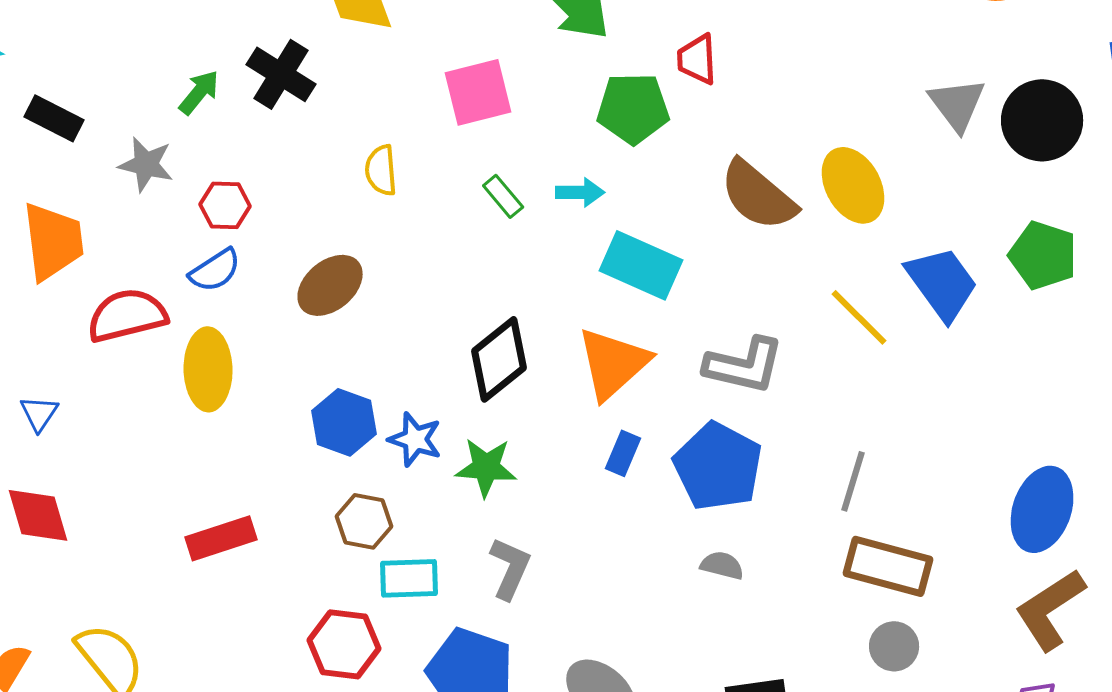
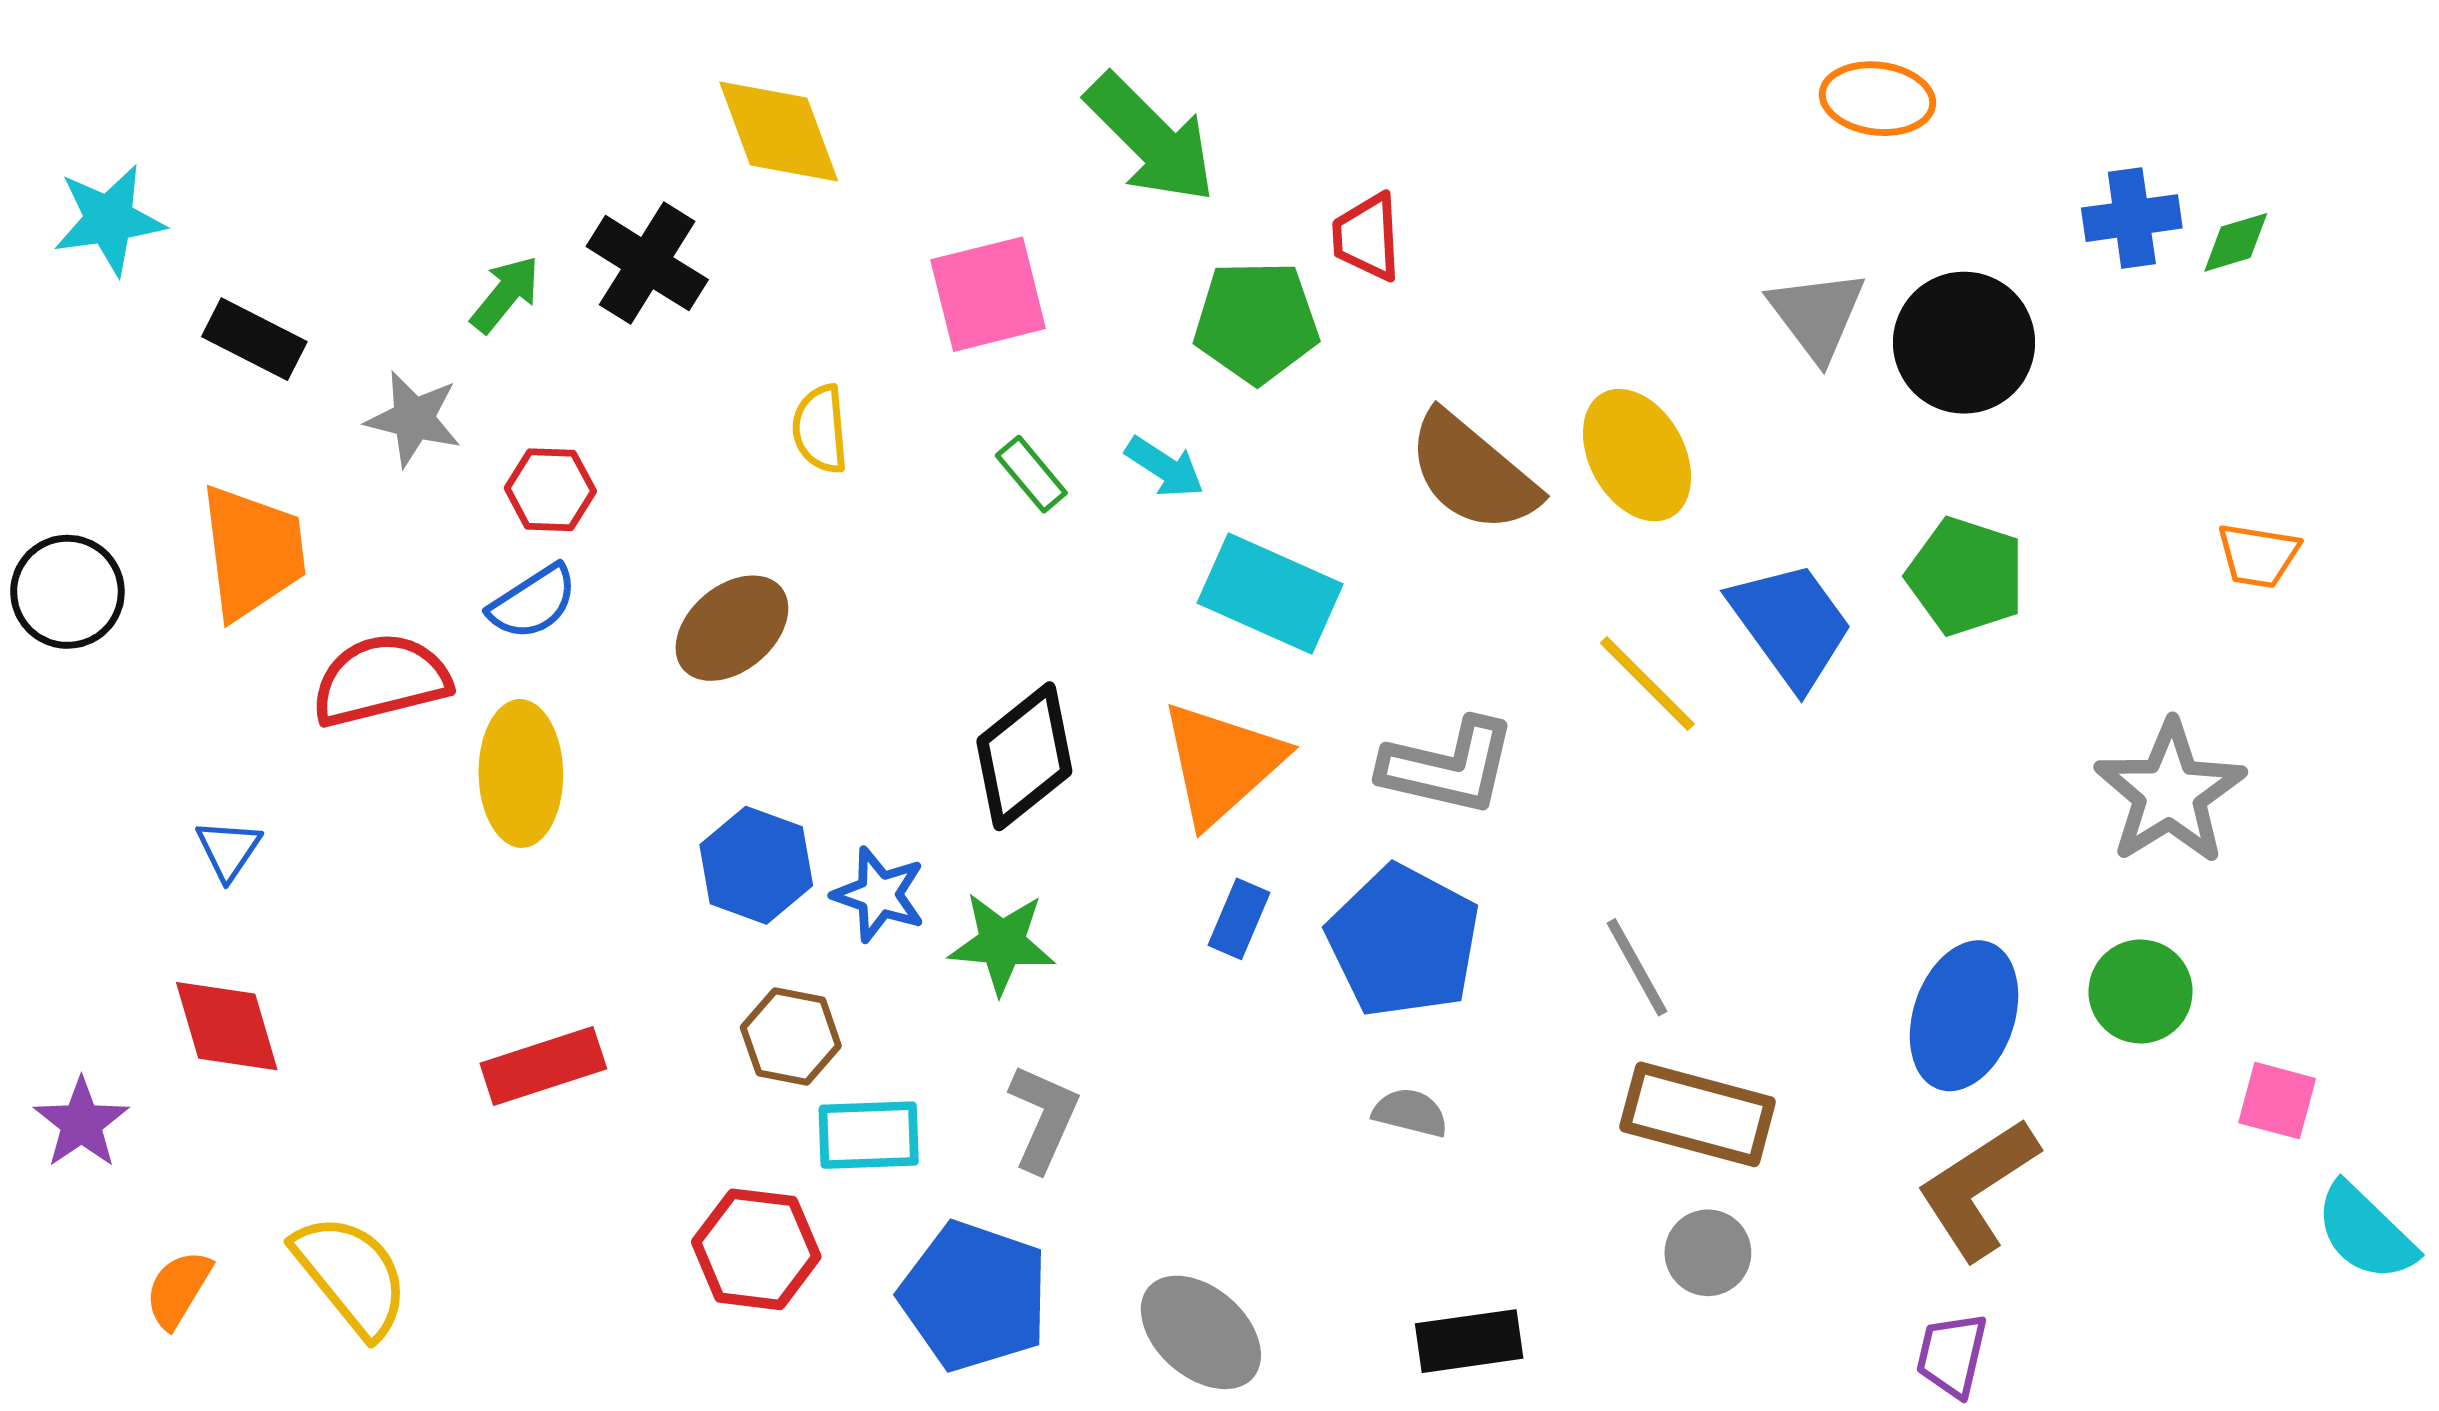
cyan arrow: (580, 192) -> (1165, 467), turned 33
gray line: (853, 481) -> (1637, 967), turned -46

